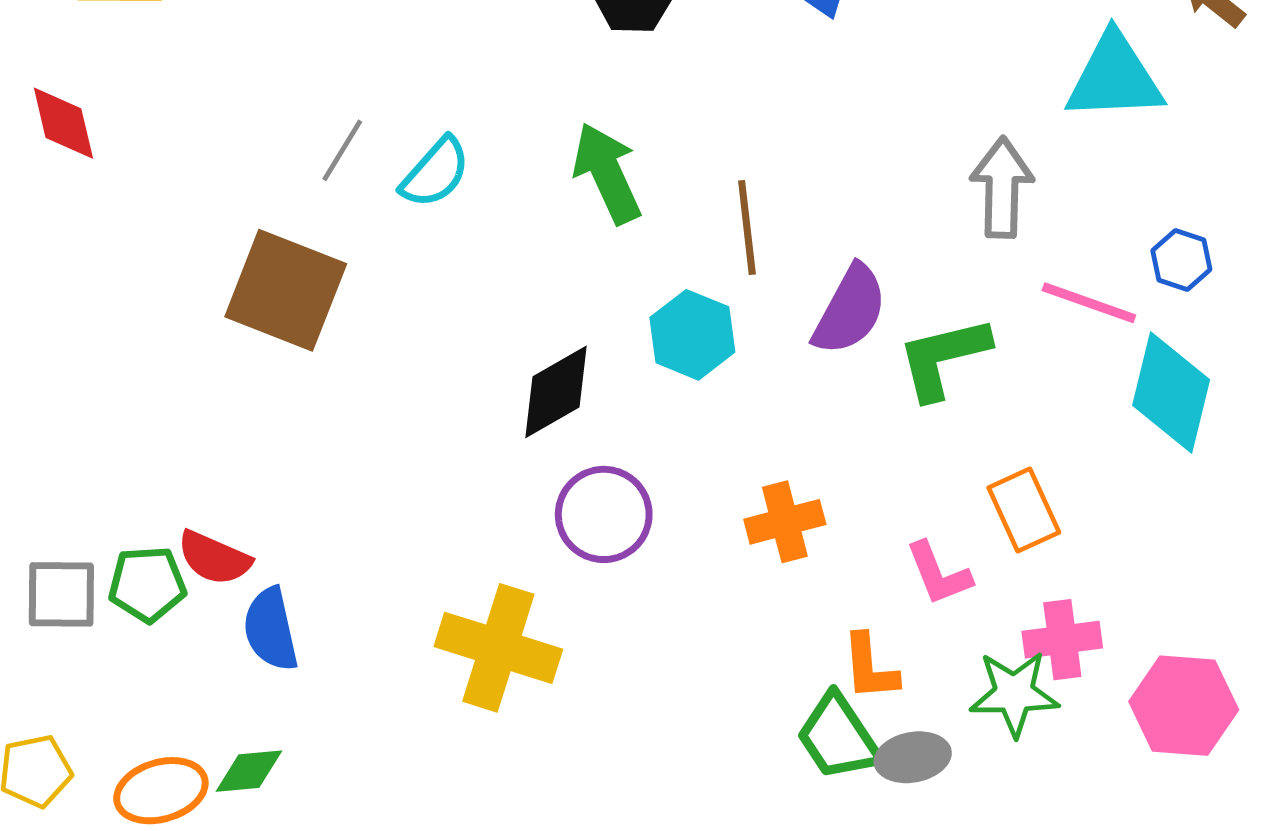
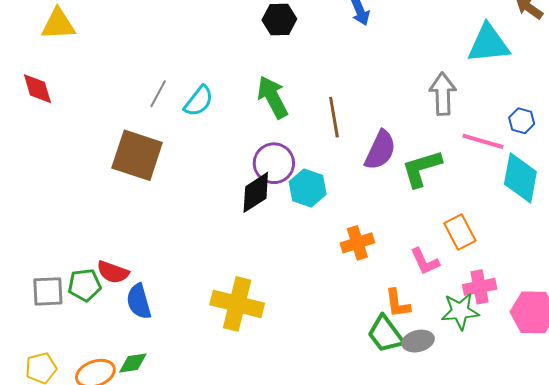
cyan hexagon: (692, 335) -> (308, 188), moved
purple circle: (604, 514) -> (274, 163), moved

